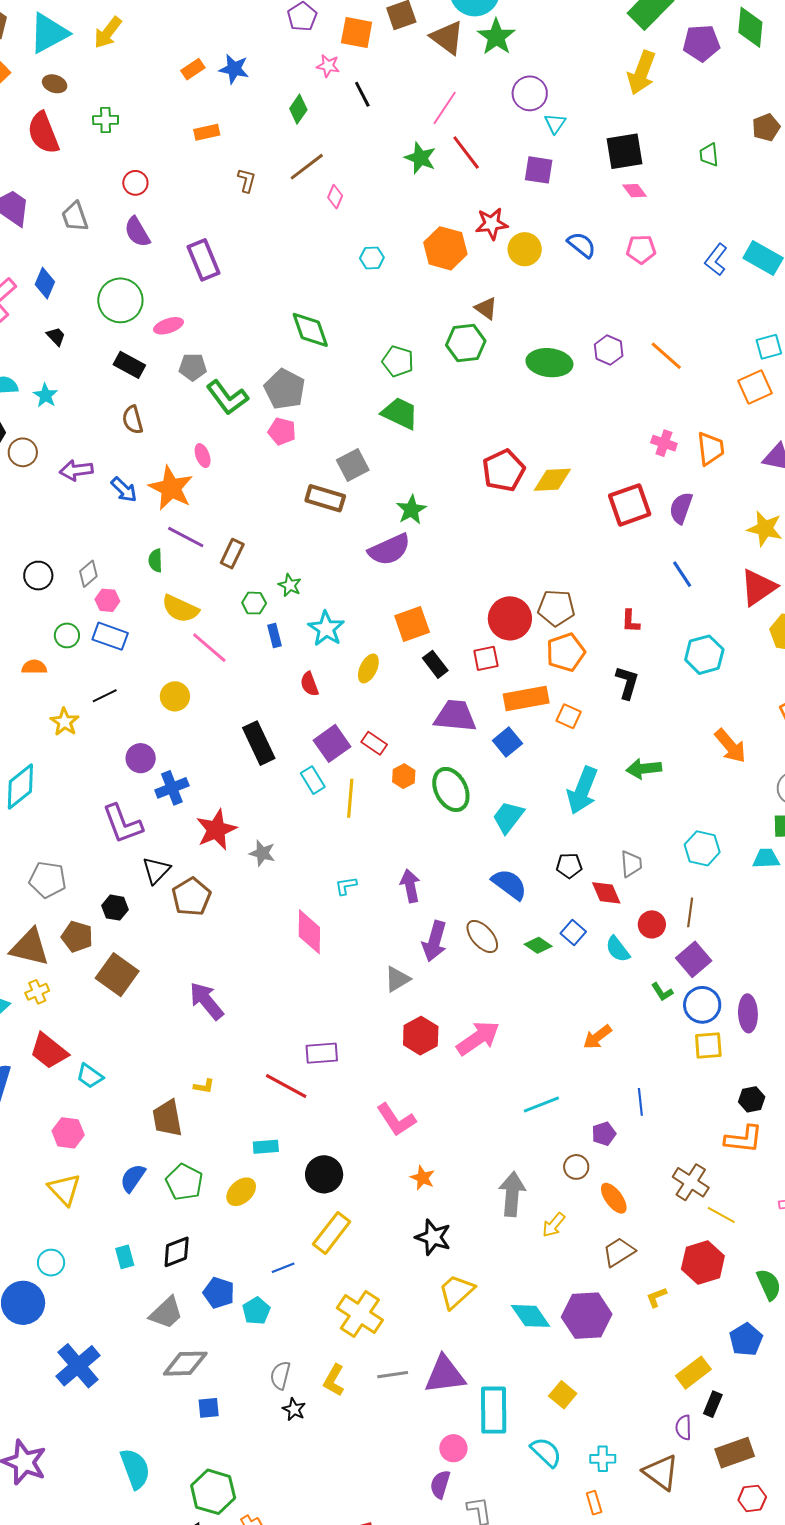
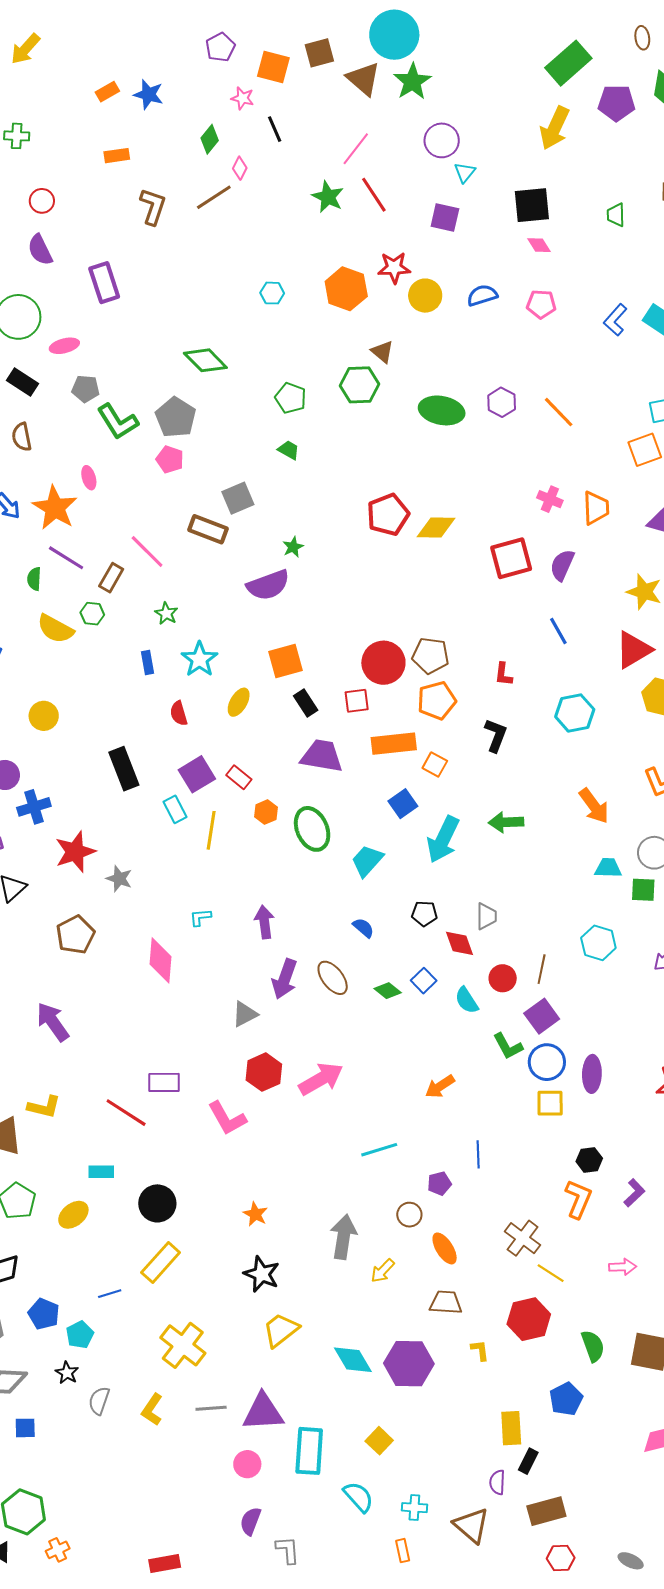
brown L-shape: (247, 180) -> (153, 206), size x1.5
pink diamond: (335, 197) -> (240, 168), moved
blue semicircle: (582, 245) -> (482, 295), turned -60
green diamond: (310, 330) -> (205, 360), turned -30
green trapezoid: (400, 413) -> (289, 450), size x0.6
green star: (411, 510) -> (293, 547), size x0.7
green hexagon: (254, 603) -> (92, 614), moved
pink line: (209, 648) -> (147, 551), moved
blue square: (507, 742) -> (403, 804), moved
cyan hexagon: (702, 848) -> (598, 943), moved
cyan trapezoid: (766, 858) -> (608, 868), moved
blue semicircle: (509, 884) -> (363, 928), size x0.6
brown pentagon: (191, 897) -> (75, 935), moved
green L-shape: (662, 992) -> (508, 1046), size x1.4
yellow L-shape: (204, 1086) -> (44, 1107), size x1.6
pink L-shape: (396, 1120) -> (227, 1118), moved
orange L-shape: (744, 1139) -> (578, 1199), turned -78
brown trapezoid: (619, 1252) -> (446, 1302), turned 32
yellow L-shape: (656, 1297) -> (480, 1350), turned 100
yellow rectangle: (693, 1373) -> (511, 1428), turned -60
black star: (294, 1409) -> (67, 1373), moved
pink circle: (453, 1448) -> (247, 1464), moved

